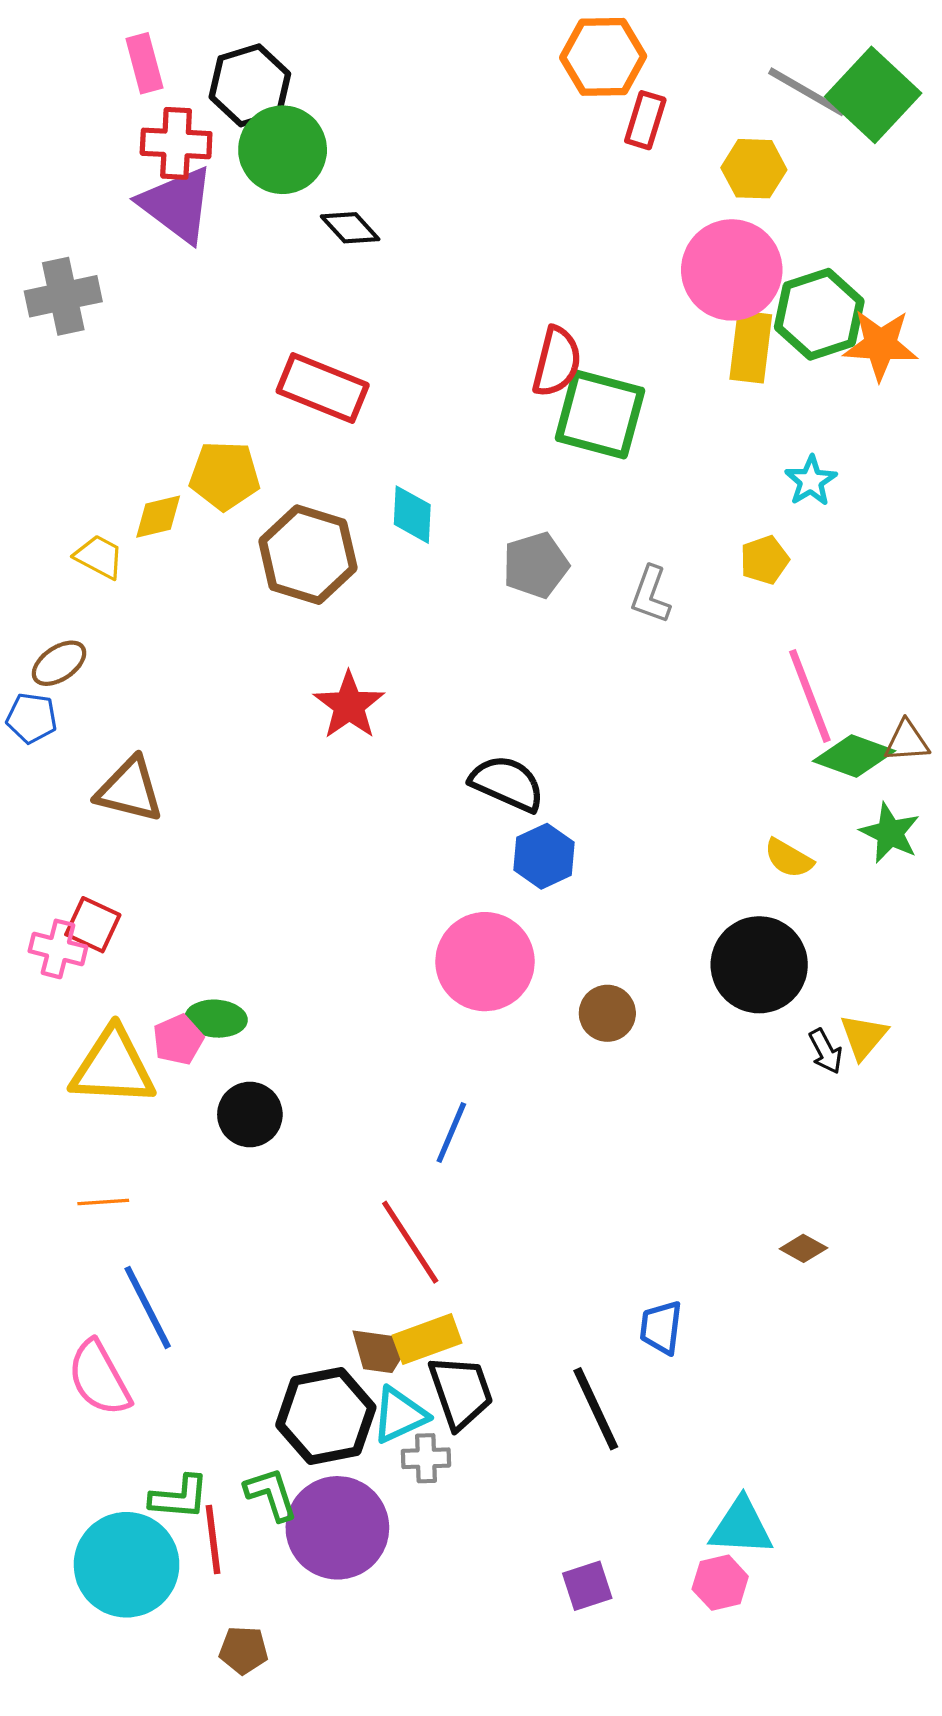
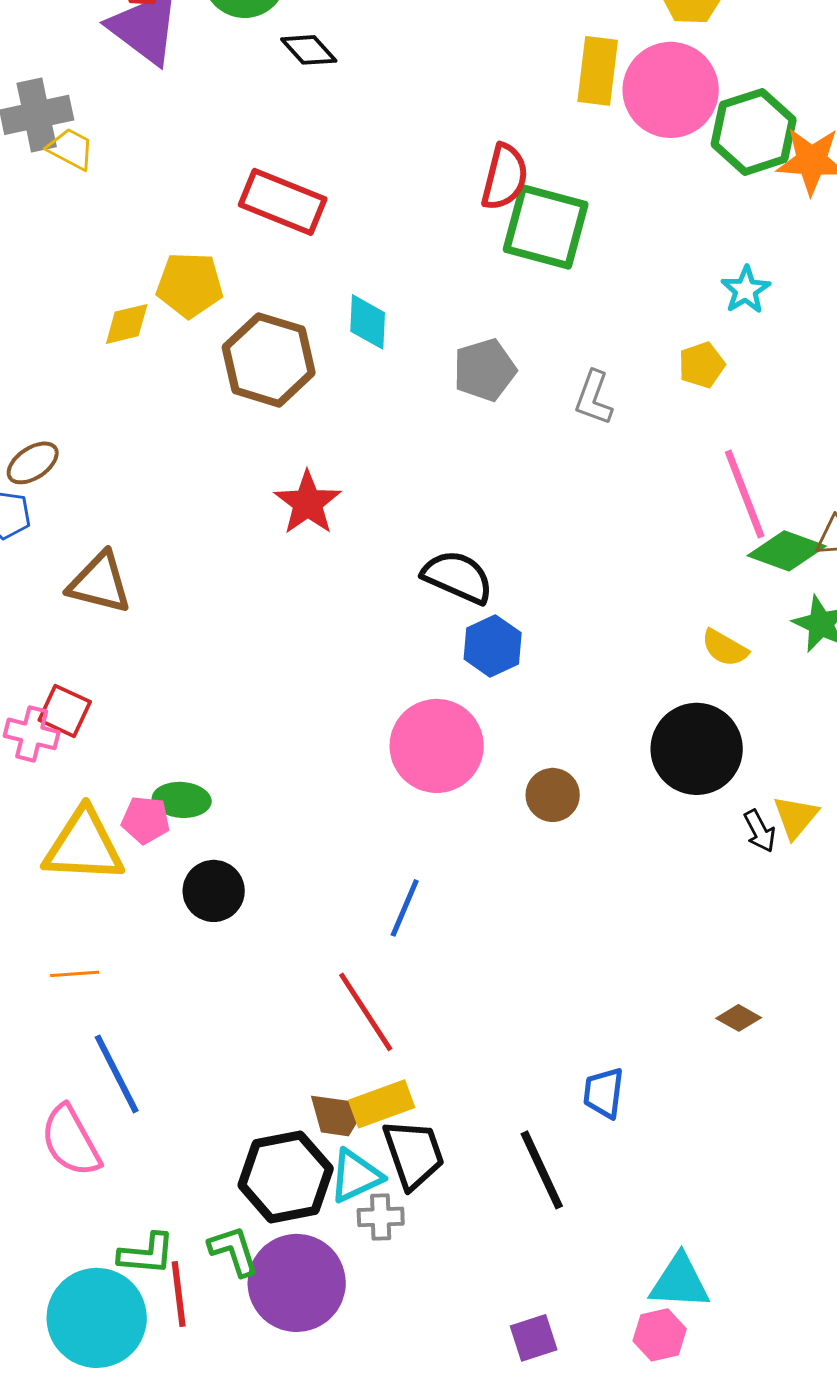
yellow rectangle: (751, 347) -> (598, 71), moved
yellow trapezoid: (99, 557) -> (71, 149), moved
pink pentagon: (178, 1040) -> (146, 820), turned 30

